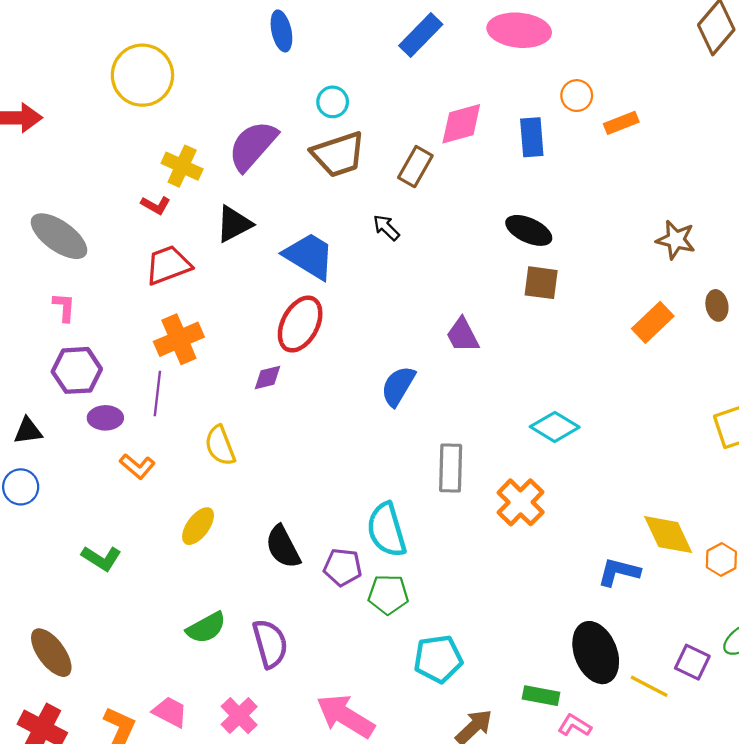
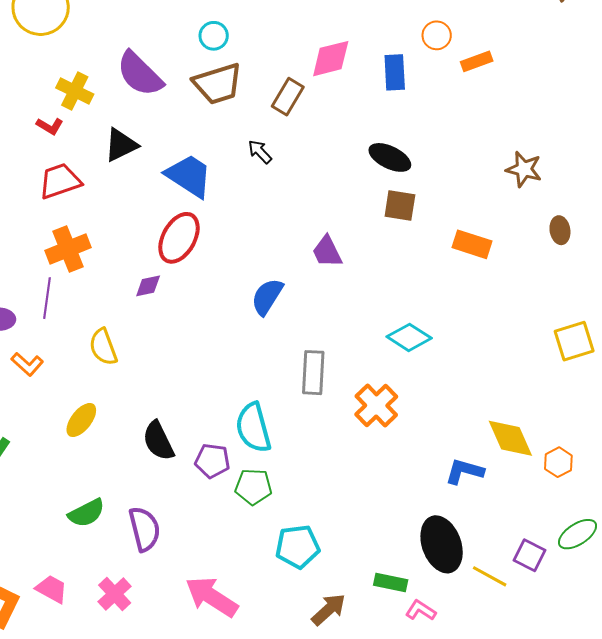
purple semicircle: (253, 146) -> (140, 74), turned -88
orange rectangle: (653, 322) -> (472, 244), moved, turned 60

